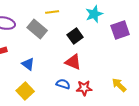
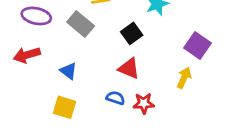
purple square: (120, 30) -> (197, 46), moved, turned -36
yellow arrow: (119, 85) -> (184, 78), moved, turned 70
yellow square: (25, 91) -> (64, 107), turned -30

